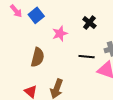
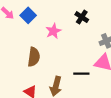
black line: (87, 57) -> (81, 74), moved

